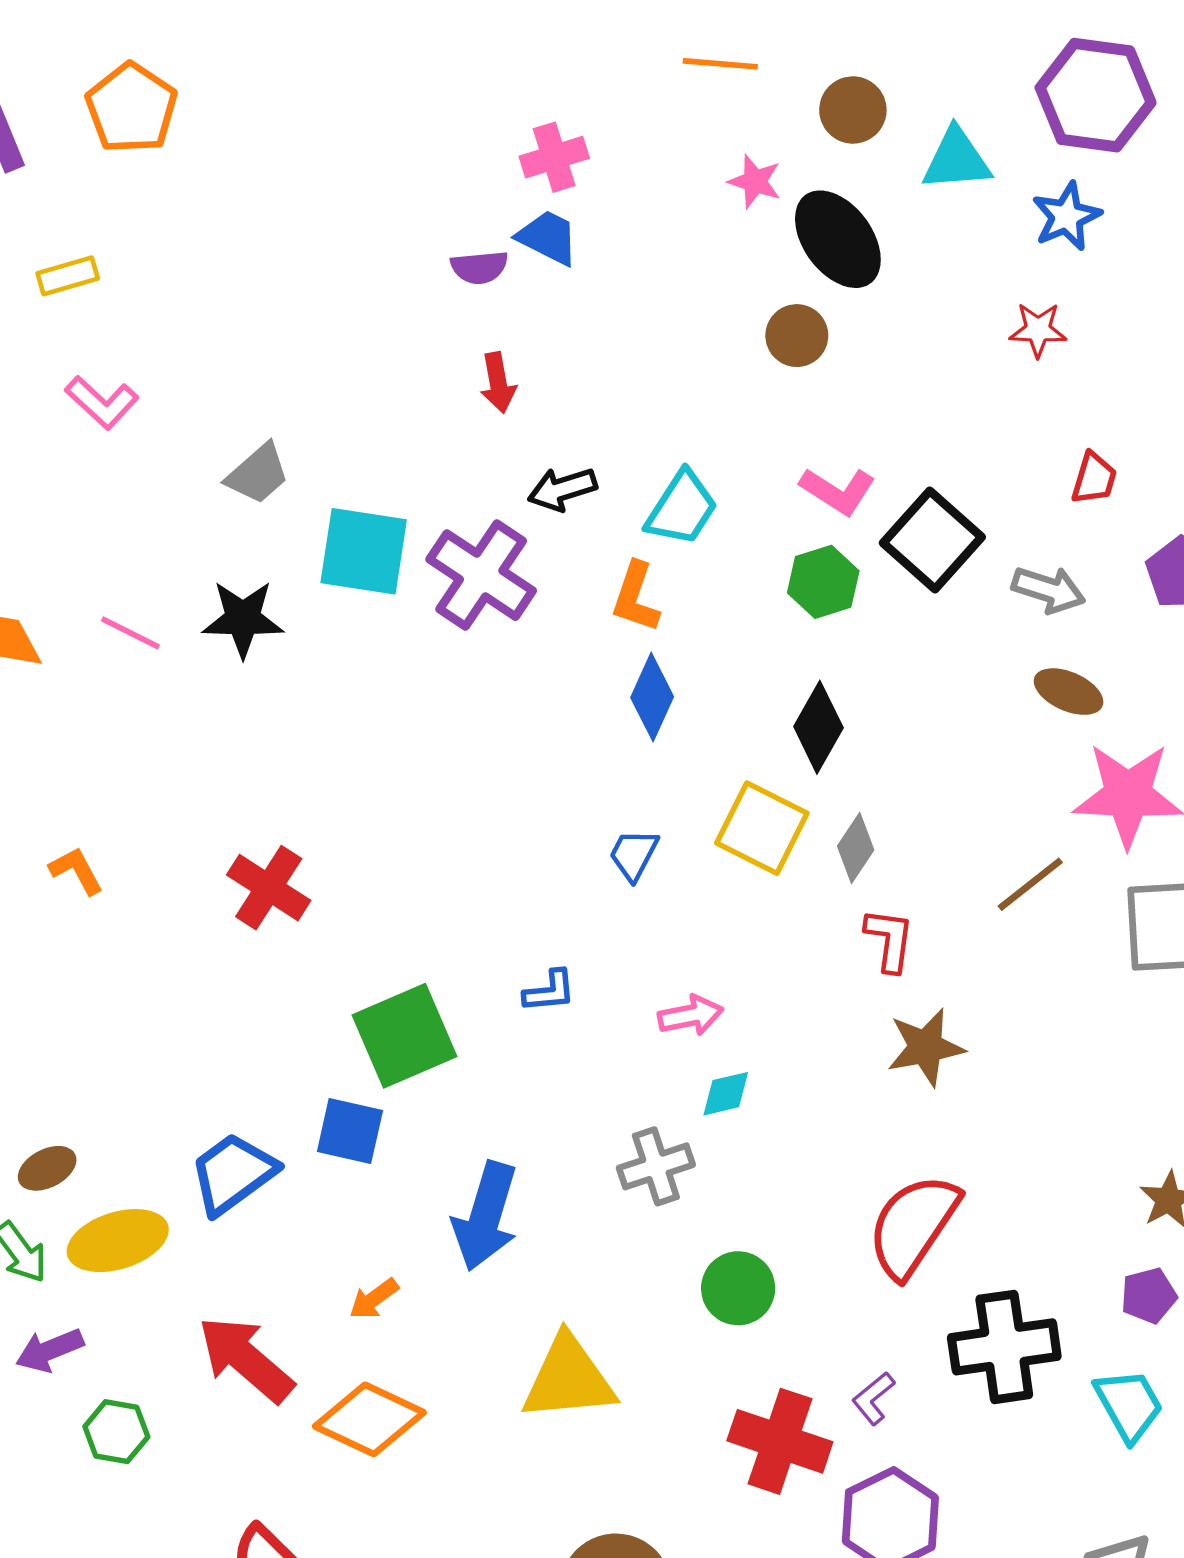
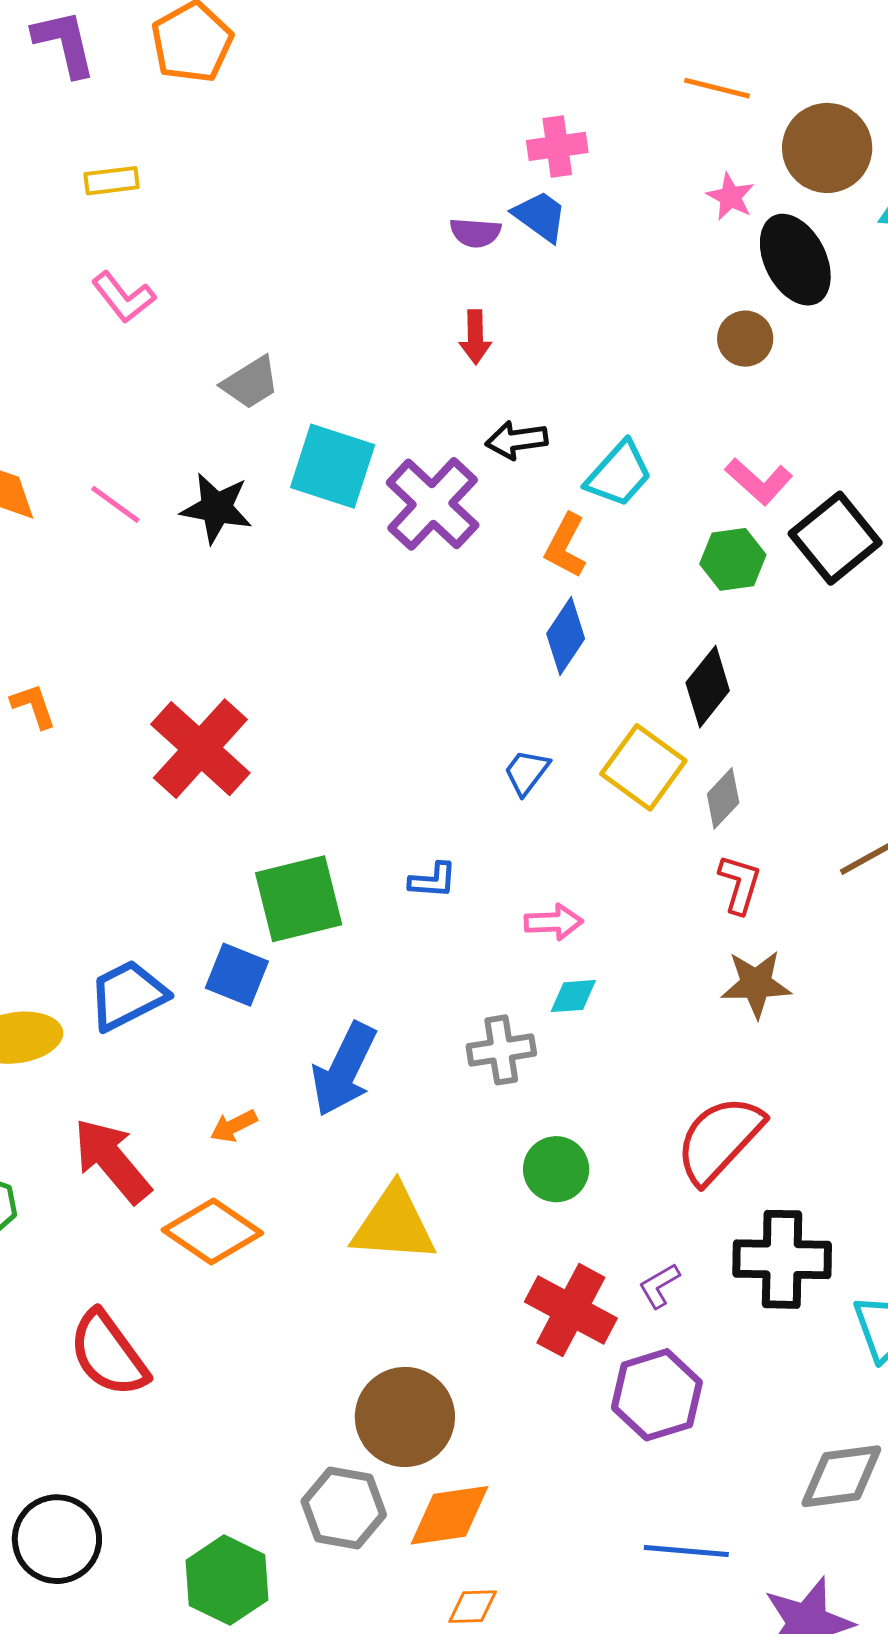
brown circle: (853, 110) -> (827, 148), size x1.5
red cross: (269, 888) -> (200, 749), size x1.4

